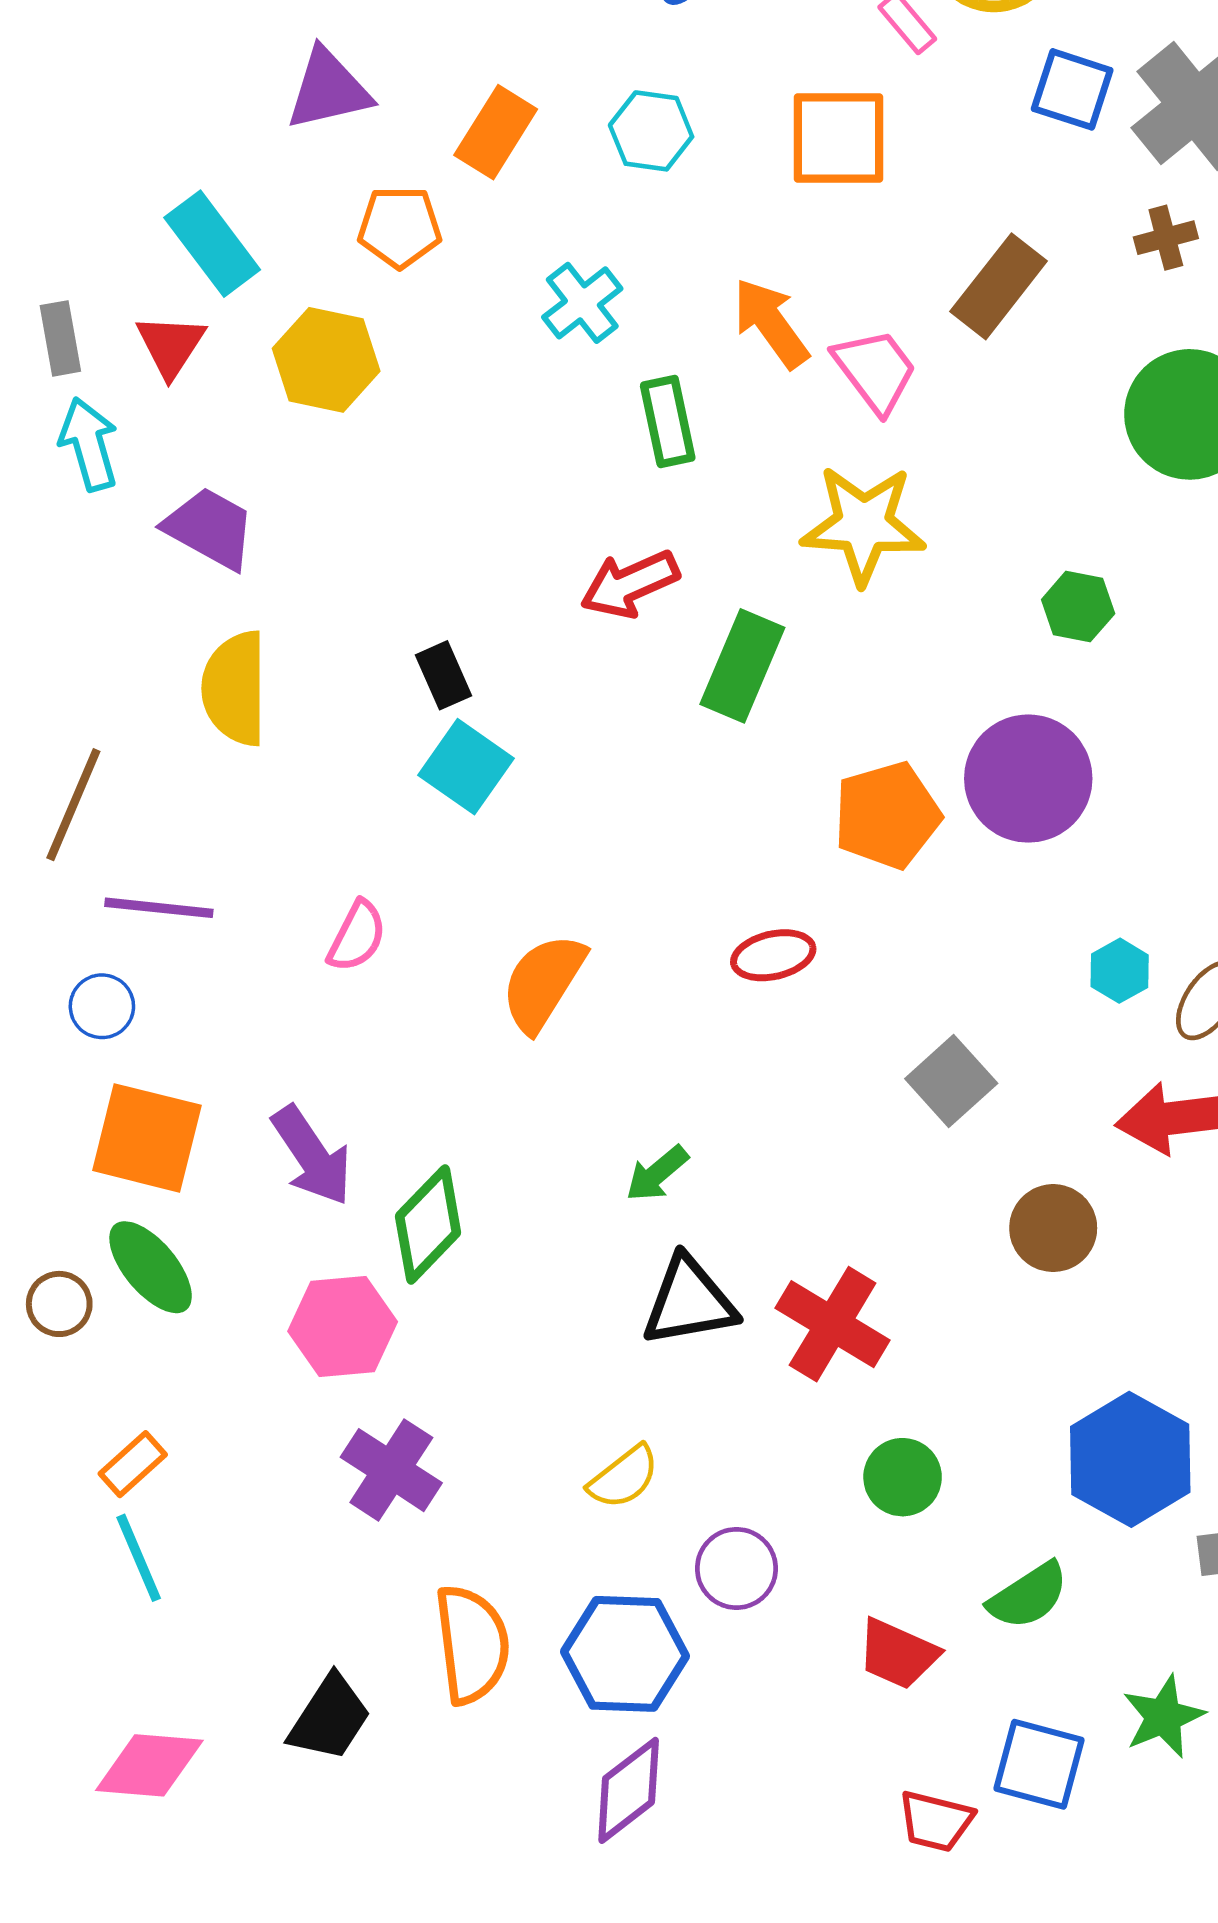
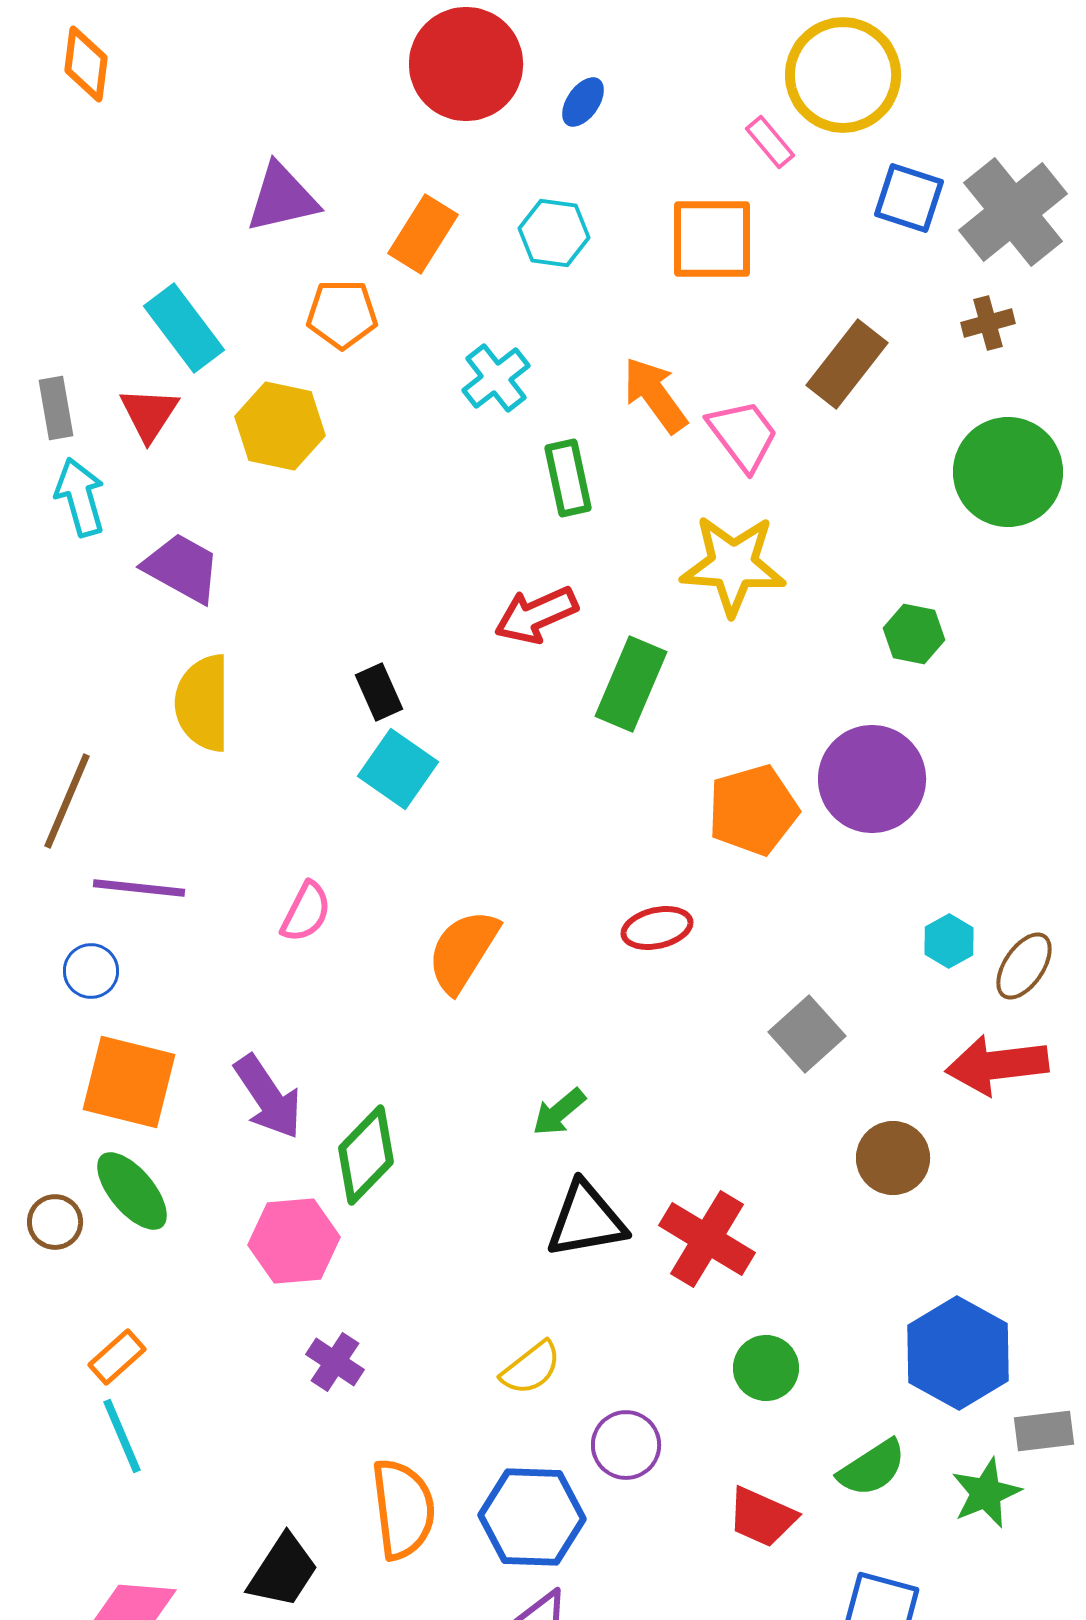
purple cross: (391, 1470) -> (335, 1362), size x0.7
green star: (1163, 1717) -> (986, 1493), moved

